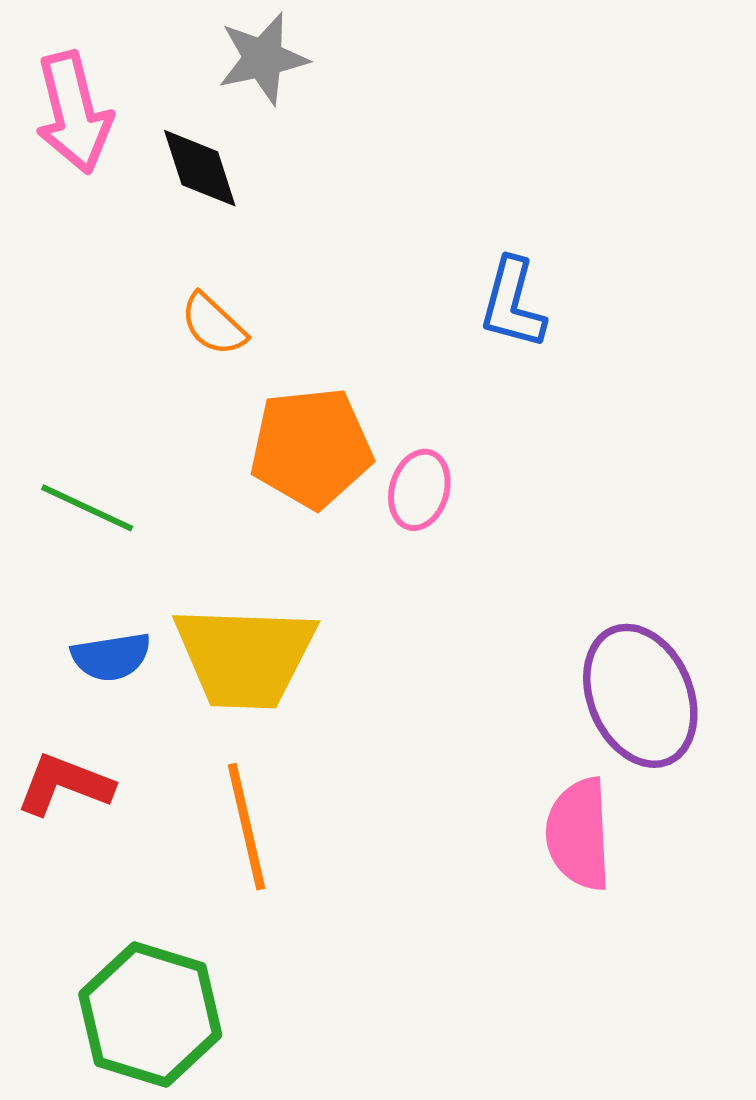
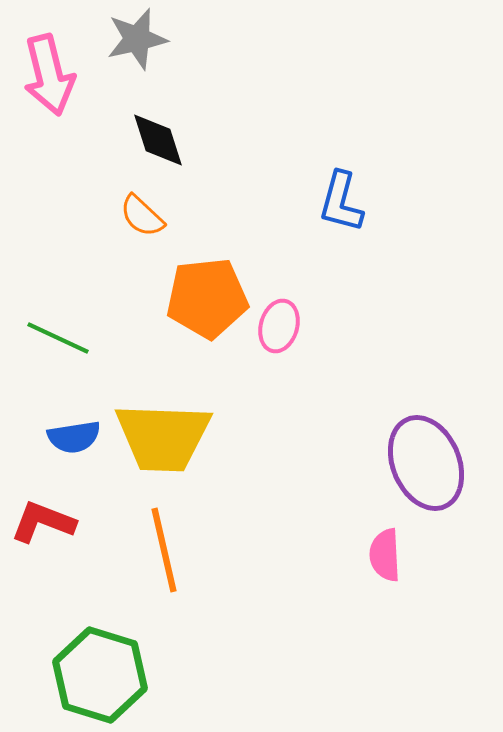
gray star: (263, 58) -> (137, 39), moved
black diamond: (200, 168) -> (158, 140), moved
pink semicircle: (579, 834) -> (385, 555), size x0.7

